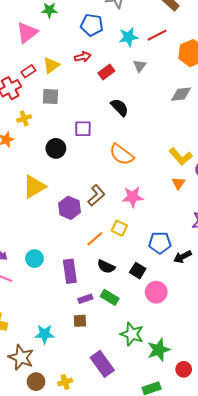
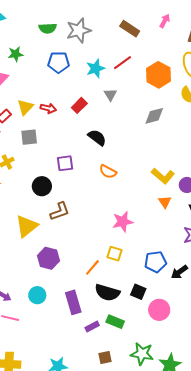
red arrow: (83, 57) -> (48, 108), moved, turned 35
orange semicircle: (122, 155) -> (108, 172), moved, size x0.7
brown L-shape: (96, 195) -> (60, 211), moved, turned 30
purple hexagon: (69, 208) -> (48, 258), moved
black semicircle: (106, 267) -> (107, 293), size x1.4
brown square: (80, 321) -> (105, 358), moved

